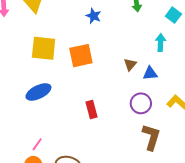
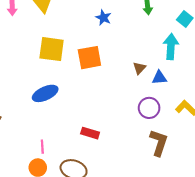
cyan arrow: (161, 42) -> (171, 47), size x1.4
red rectangle: (92, 110) -> (90, 133), moved, turned -60
pink line: (37, 144) -> (42, 147), turned -40

